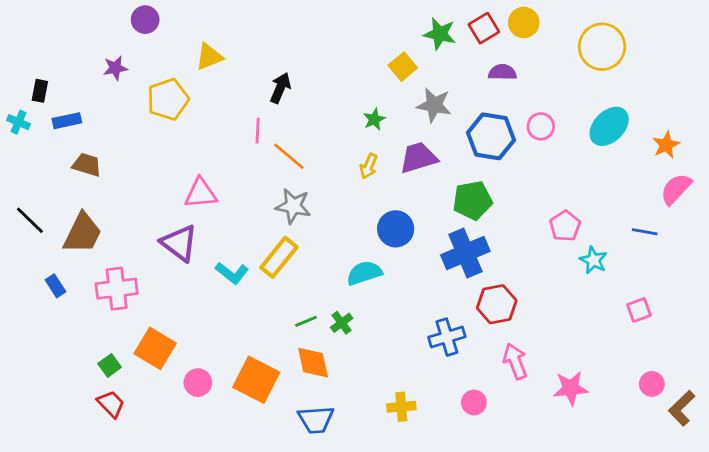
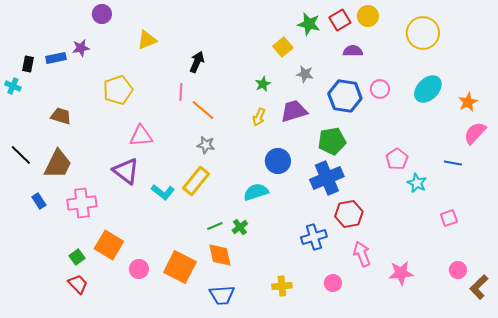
yellow pentagon: (168, 99) -> (118, 90), moved
gray star: (434, 105) -> (305, 74), size x0.7
blue rectangle: (67, 121) -> (56, 58), moved
gray star: (293, 206) -> (206, 145), size x0.7

